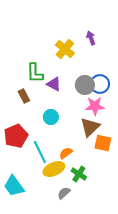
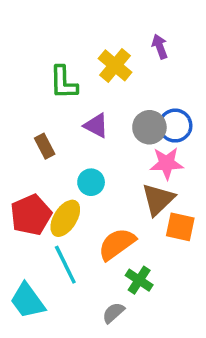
green L-shape: (35, 73) -> (64, 83), moved
cyan line: (40, 152) -> (65, 265), moved
orange semicircle: (66, 153) -> (117, 244), size x1.6
yellow ellipse: (54, 169) -> (65, 218), moved, turned -35

